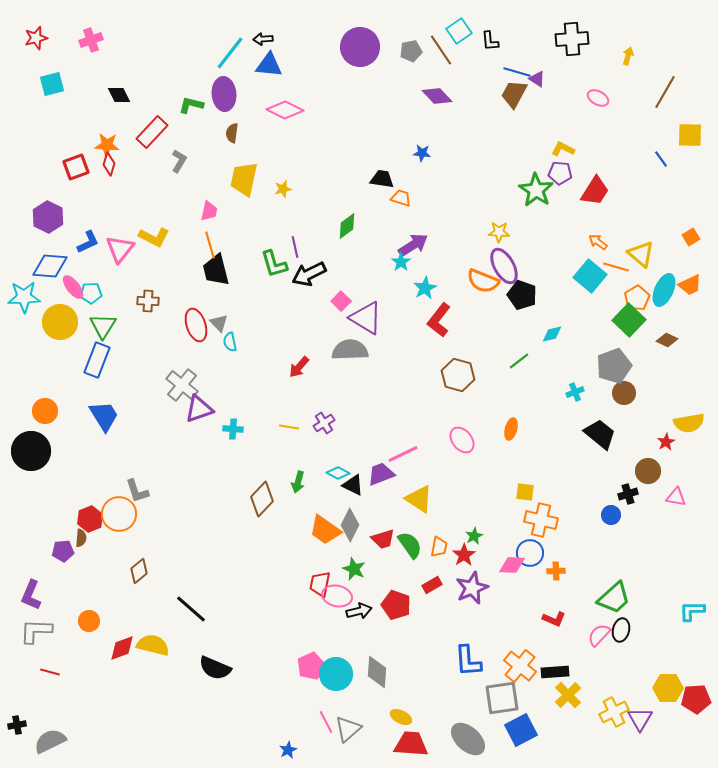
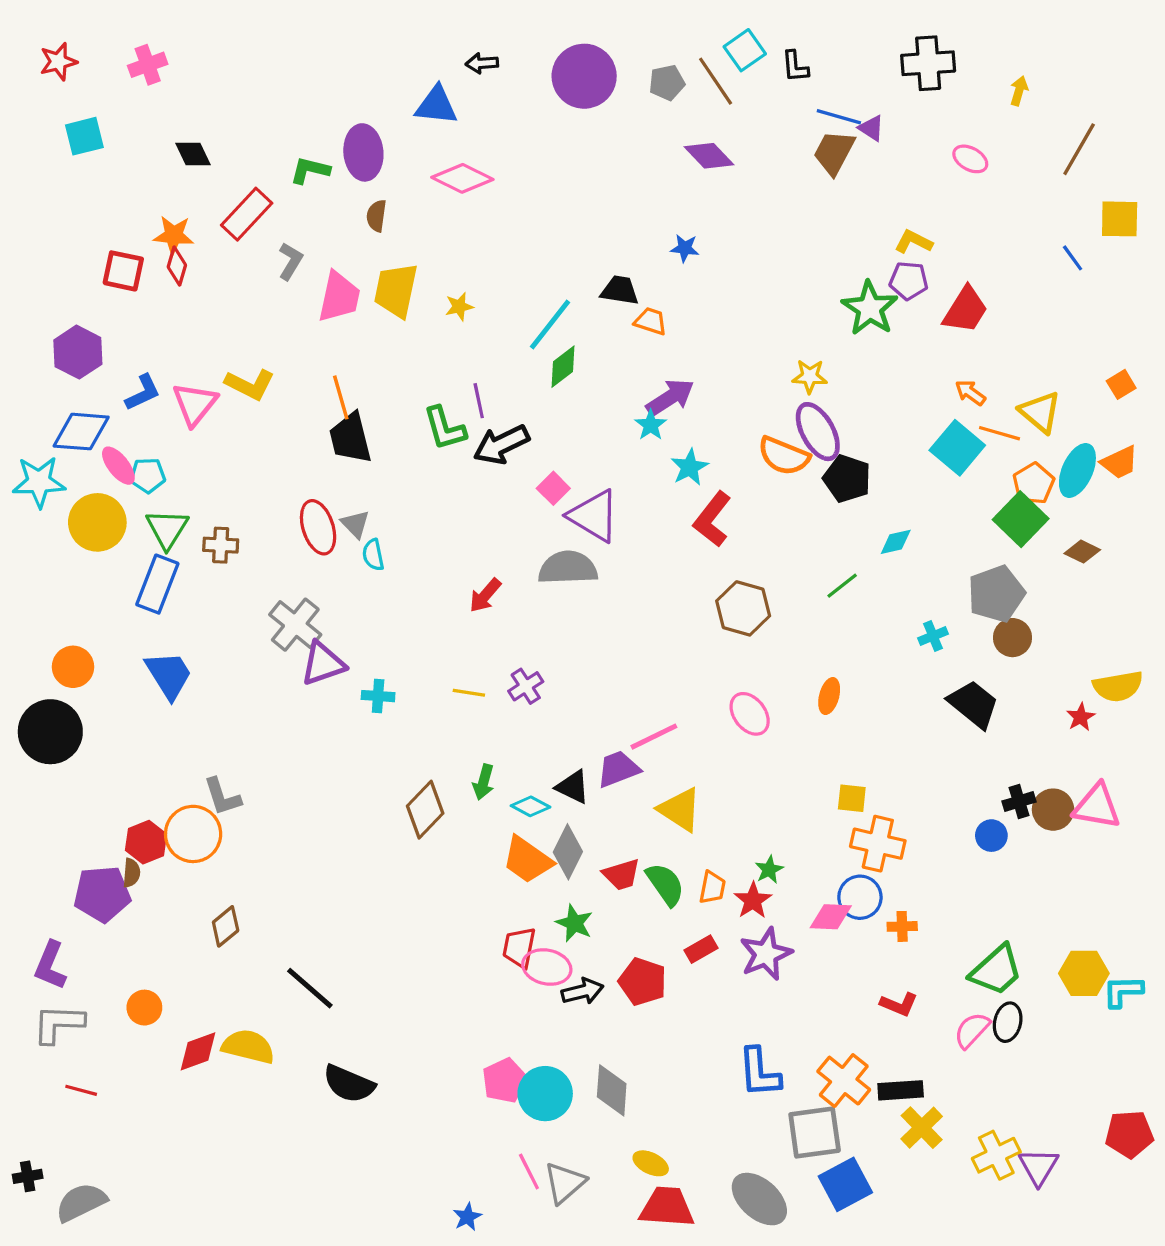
black arrow: (263, 39) -> (482, 63), moved
cyan line: (230, 53) -> (550, 324), moved
red square: (76, 167) -> (123, 271), turned 32
pink trapezoid: (209, 211) -> (339, 297), moved, size x1.6
brown cross: (148, 301) -> (221, 545), moved
brown circle: (648, 471) -> (1053, 810), moved
cyan diamond: (338, 473) -> (531, 806), moved
pink triangle: (676, 497) -> (1097, 806), size x1.5
purple pentagon: (63, 551) -> (102, 894), size x1.6
yellow hexagon: (668, 688) -> (1084, 973), moved

